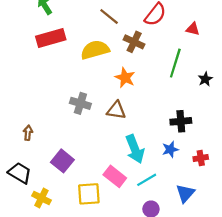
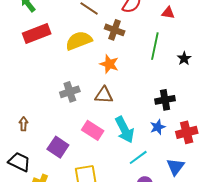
gray cross: (80, 103) -> (70, 92), turned -30
red cross: (201, 158) -> (187, 132), size x1.5
pink rectangle: (115, 176) -> (93, 130), moved

